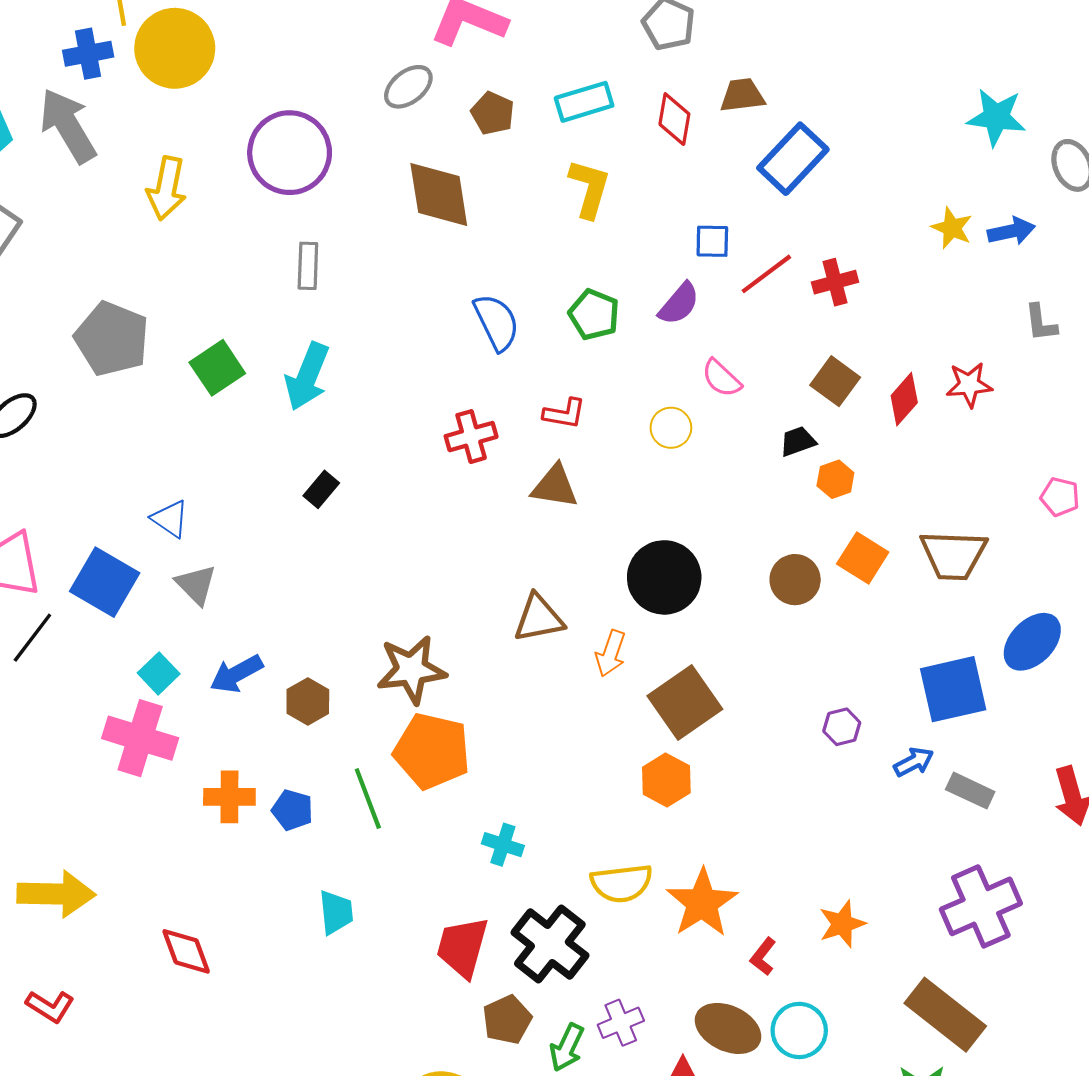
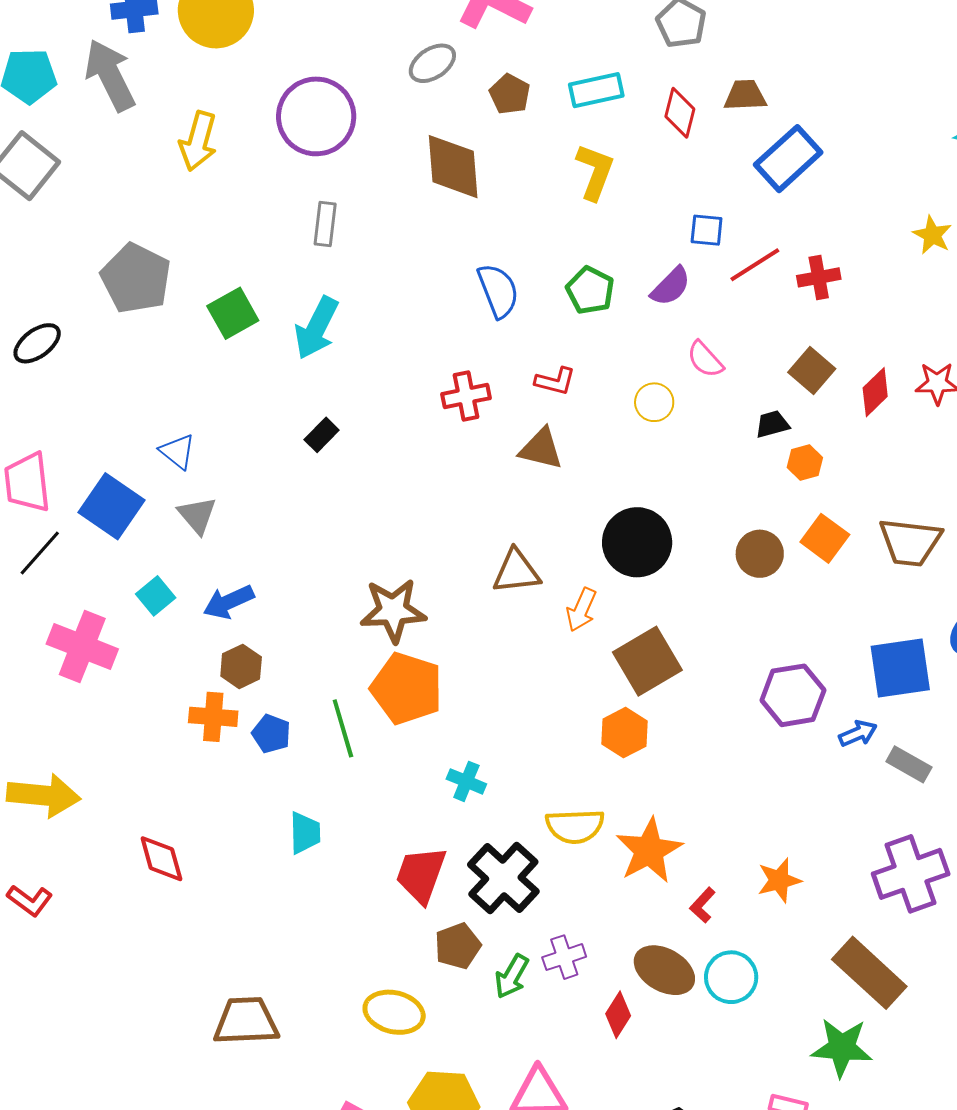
brown hexagon: (308, 701) -> (241, 666), moved
purple hexagon: (842, 727) -> (793, 695), size x1.8
pink cross: (140, 738) -> (82, 646), moved

